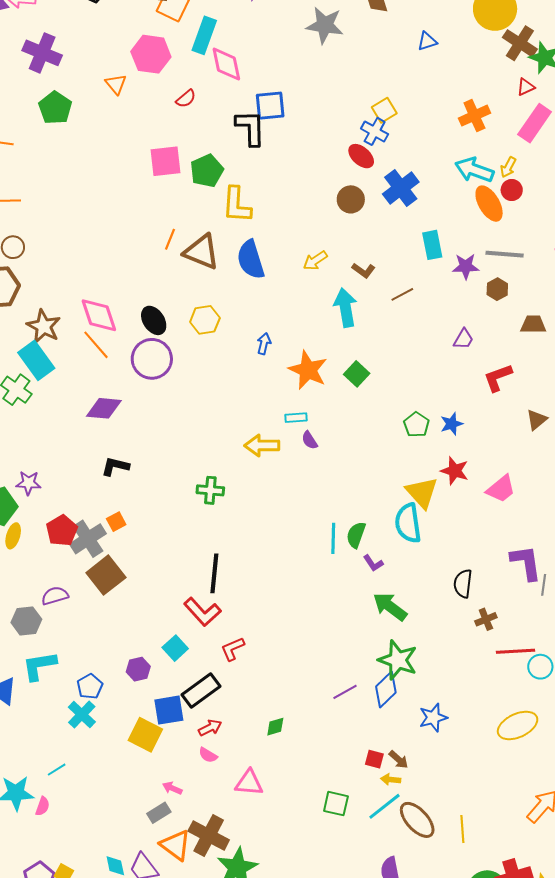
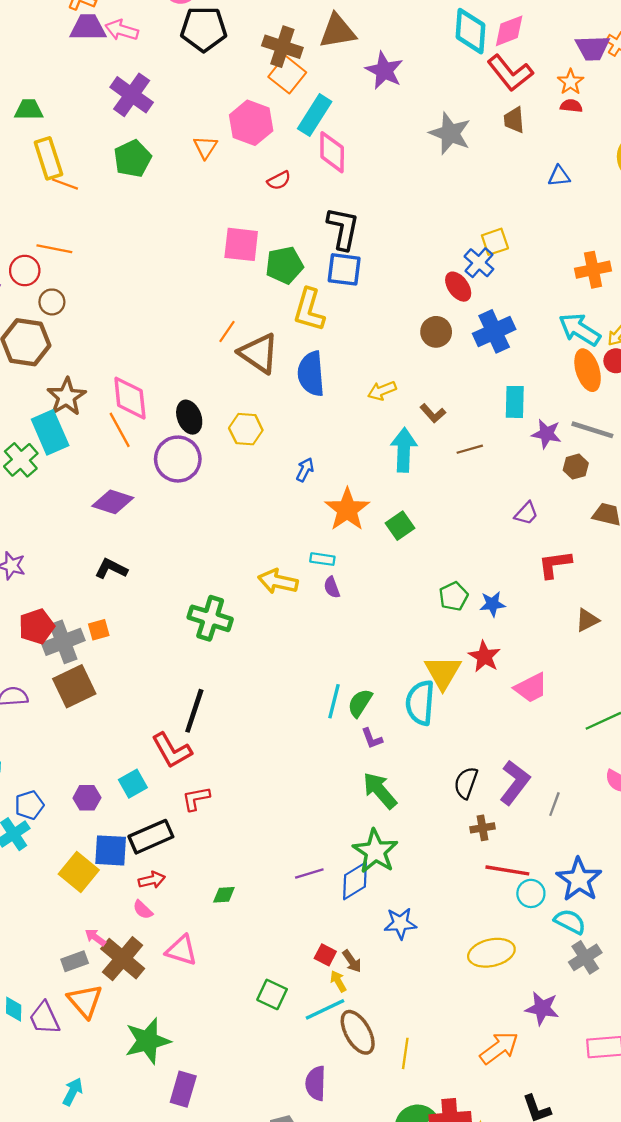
blue square: (270, 106) -> (344, 269), moved
green cross: (210, 490) -> (210, 618), size x1.4
purple L-shape: (526, 563) -> (515, 783), moved, turned 33
yellow arrow: (391, 780) -> (338, 981), turned 42
brown cross: (209, 836) -> (123, 959), moved

